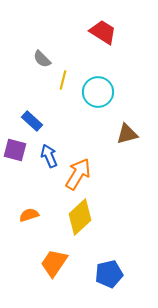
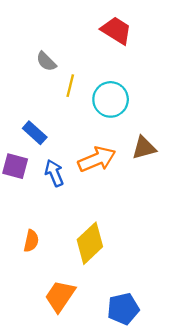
orange arrow: (78, 174) -> (97, 159), moved, turned 36
orange semicircle: (29, 215) -> (31, 241), turned 120

